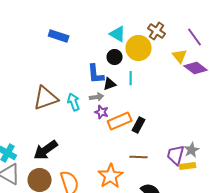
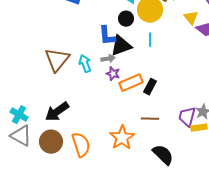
cyan line: (131, 78) -> (150, 40), moved
black triangle: (110, 84) -> (121, 46), size x1.6
brown triangle: (46, 98) -> (57, 60), turned -32

